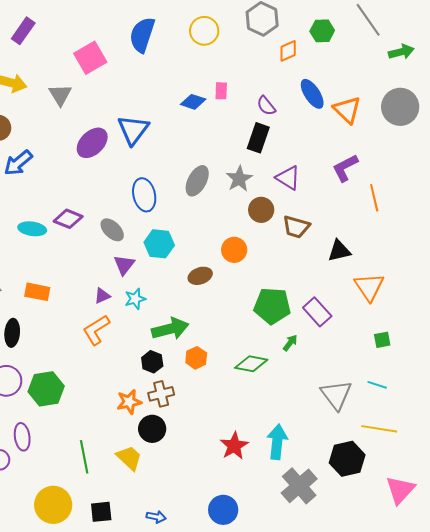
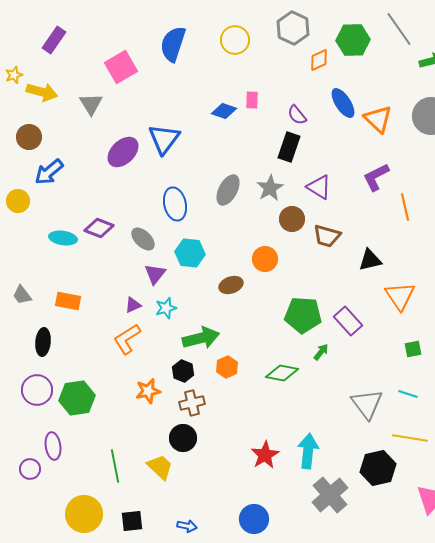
green hexagon: (322, 31) -> (353, 40), size x1.4
orange star: (129, 402) -> (148, 391), moved

